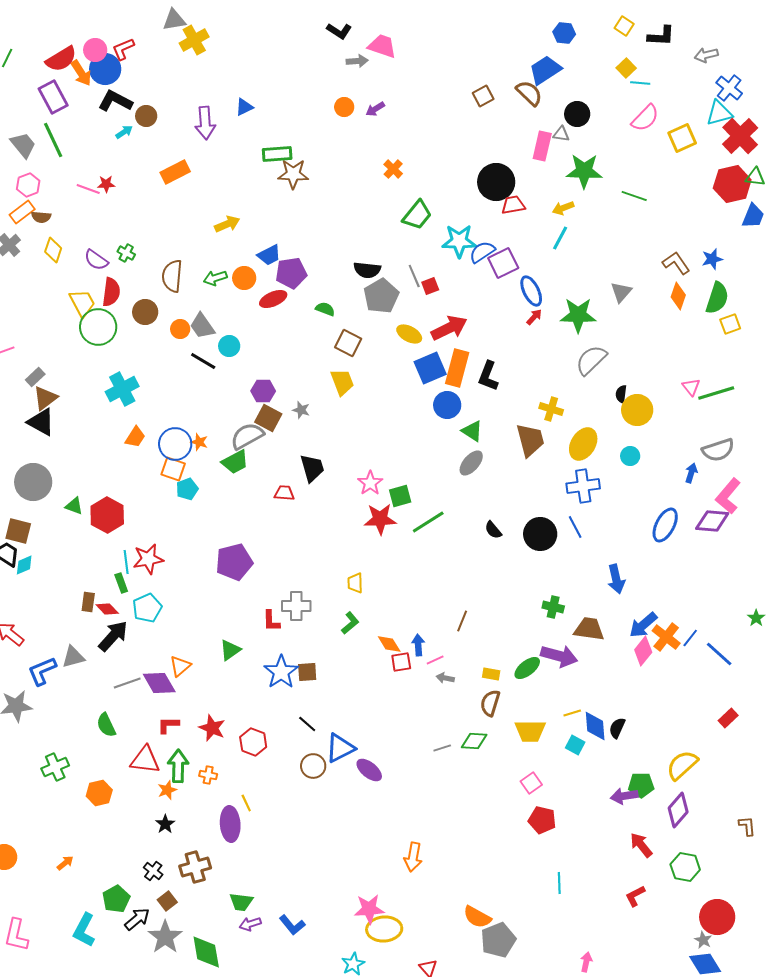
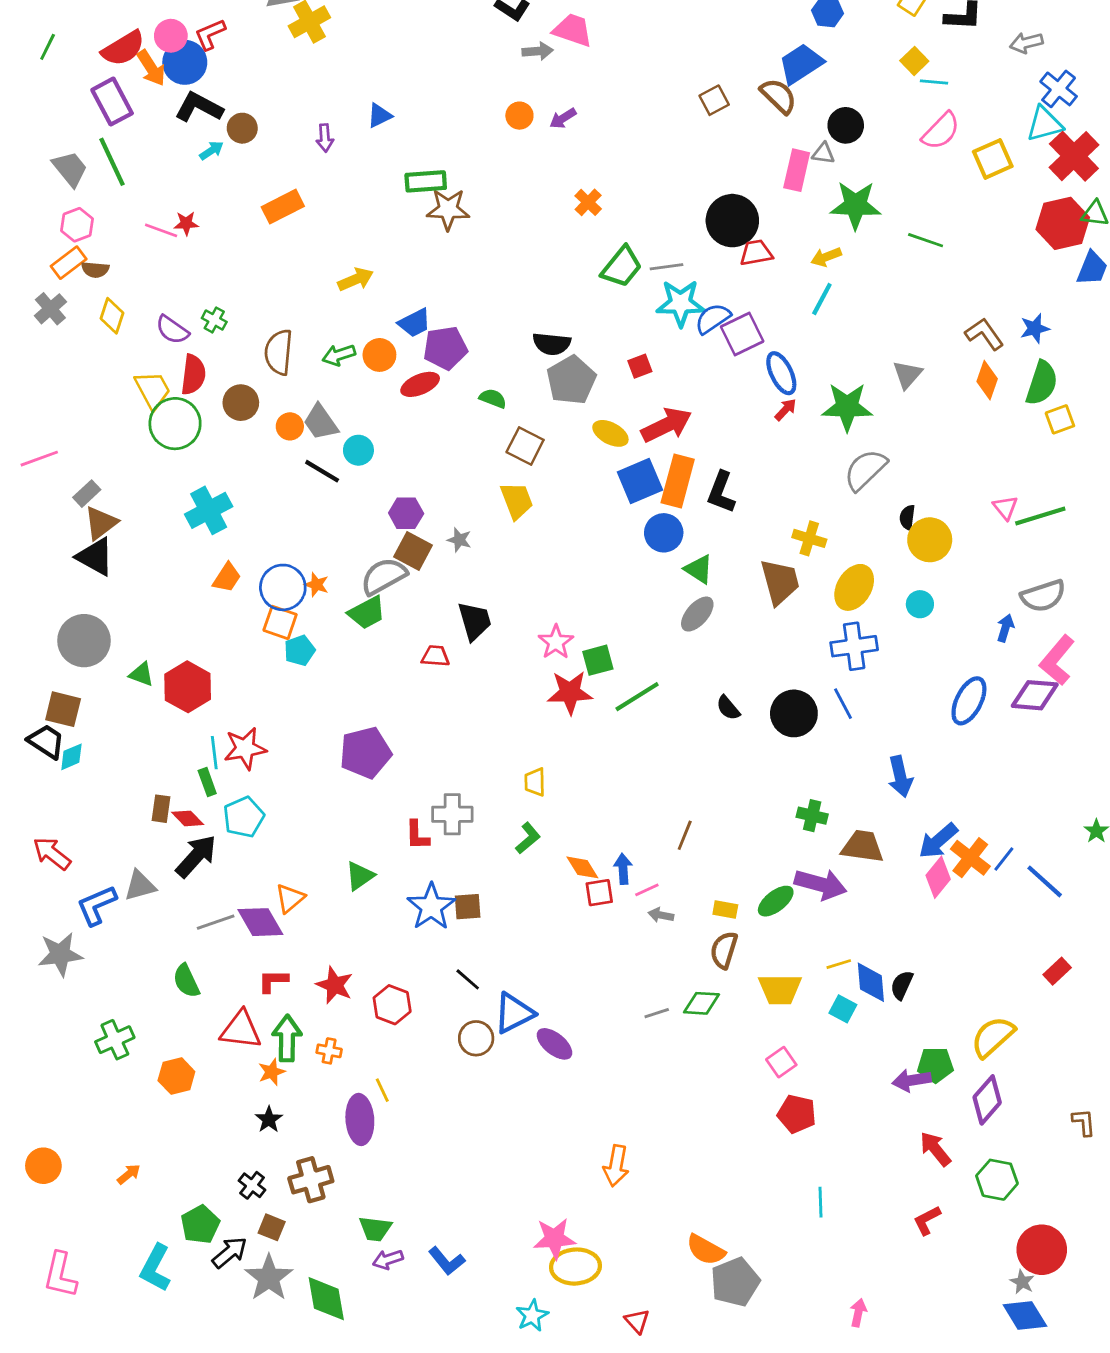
purple arrow: (205, 123) -> (325, 138), size x0.6
gray line: (414, 276) -> (666, 267), moved, turned -75
brown square: (167, 901) -> (272, 1227), turned -30

